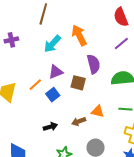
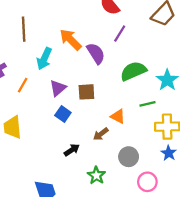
purple semicircle: (94, 64) -> (96, 53), moved
orange line: (35, 85) -> (23, 85), moved
orange triangle: (98, 111) -> (118, 116), turned 32

